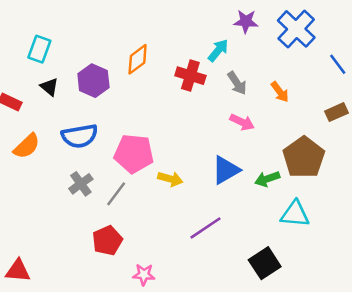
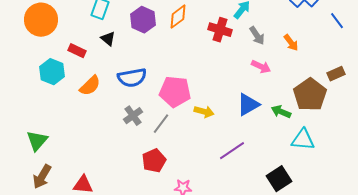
purple hexagon: (93, 81) -> (143, 20), moved
brown rectangle: (336, 112) -> (336, 74), moved
green arrow: (267, 179) -> (281, 112), turned 42

